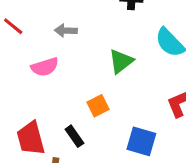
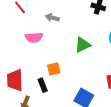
orange square: (98, 106) -> (54, 69), moved

